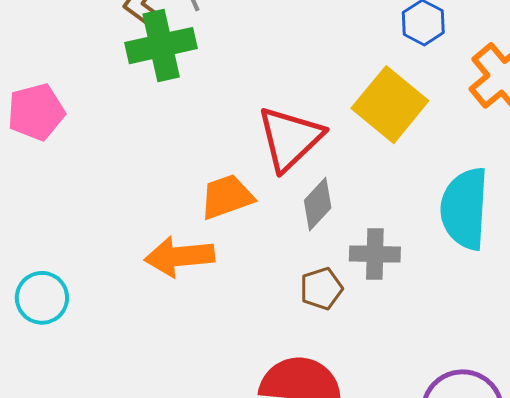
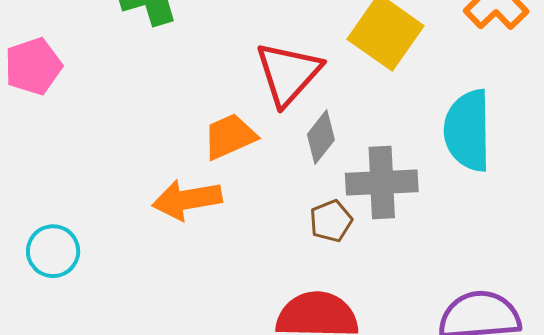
gray cross: (375, 254) -> (382, 182), size x1.4

